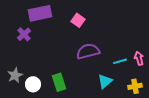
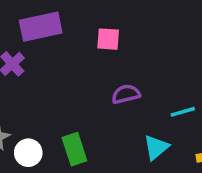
pink square: (78, 20) -> (108, 39), turned -32
purple semicircle: (88, 51) -> (126, 94), size x0.7

